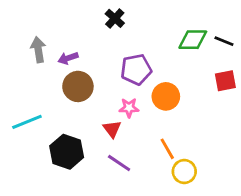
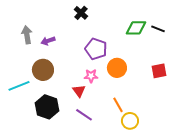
purple pentagon: (136, 69) -> (96, 49), turned 30
red square: (225, 81) -> (159, 71), moved
brown circle: (78, 86) -> (43, 70), moved

